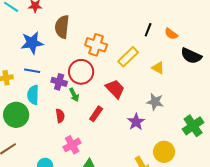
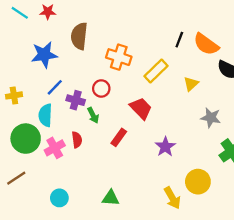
orange semicircle: (171, 34) -> (206, 44), size x1.6
yellow triangle: (158, 68) -> (191, 84), turned 48
blue line: (32, 71) -> (55, 87), moved, turned -56
red circle: (81, 72) -> (101, 88), size x0.6
gray star: (155, 102) -> (211, 118), moved
pink cross: (72, 145) -> (55, 148), moved

